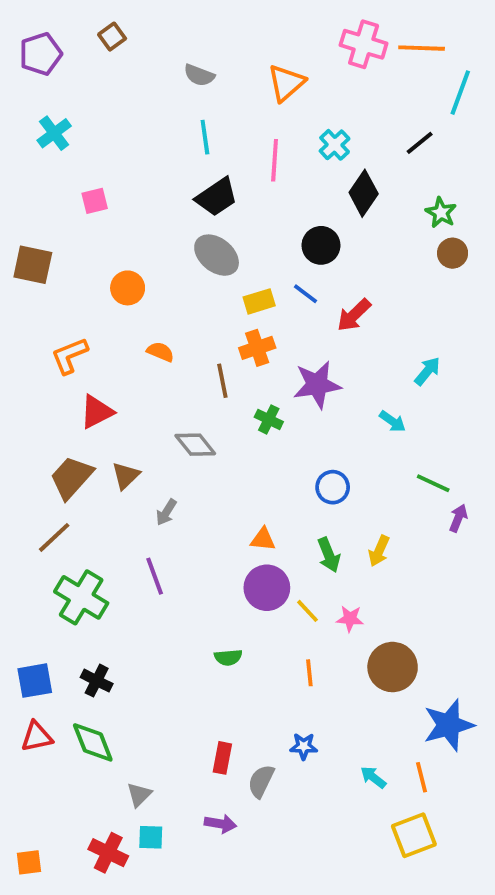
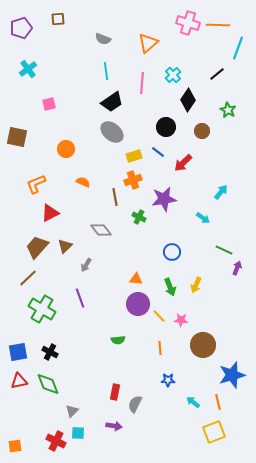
brown square: (112, 37) -> (58, 19), turned 32
brown circle: (453, 253) -> (202, 131), moved
blue star: (304, 746) -> (168, 380), moved

